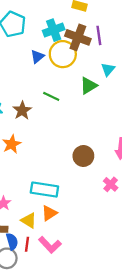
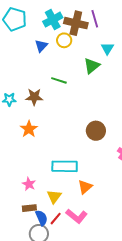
yellow circle: (63, 54) -> (64, 40), size x0.6
brown star: (22, 110) -> (34, 97), turned -30
orange triangle: (49, 213) -> (85, 187), moved
yellow triangle: (29, 220) -> (54, 197), turned 42
red line: (27, 244) -> (56, 219), turned 40

